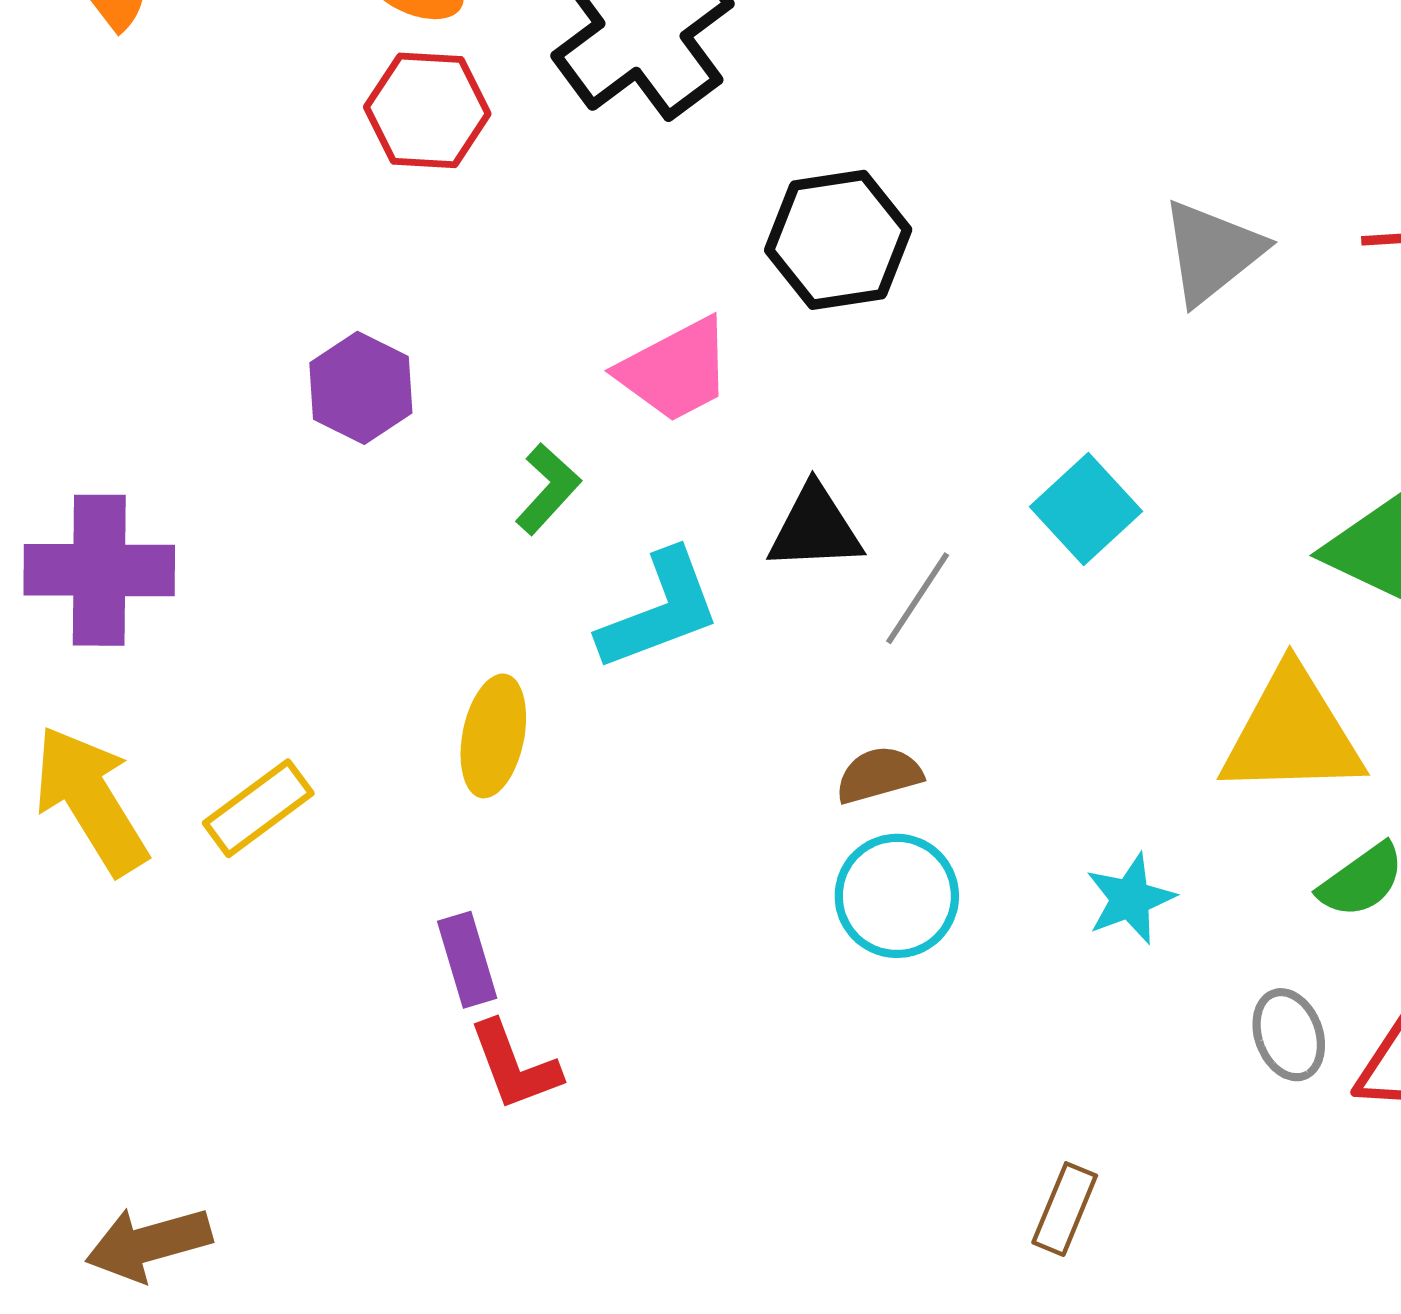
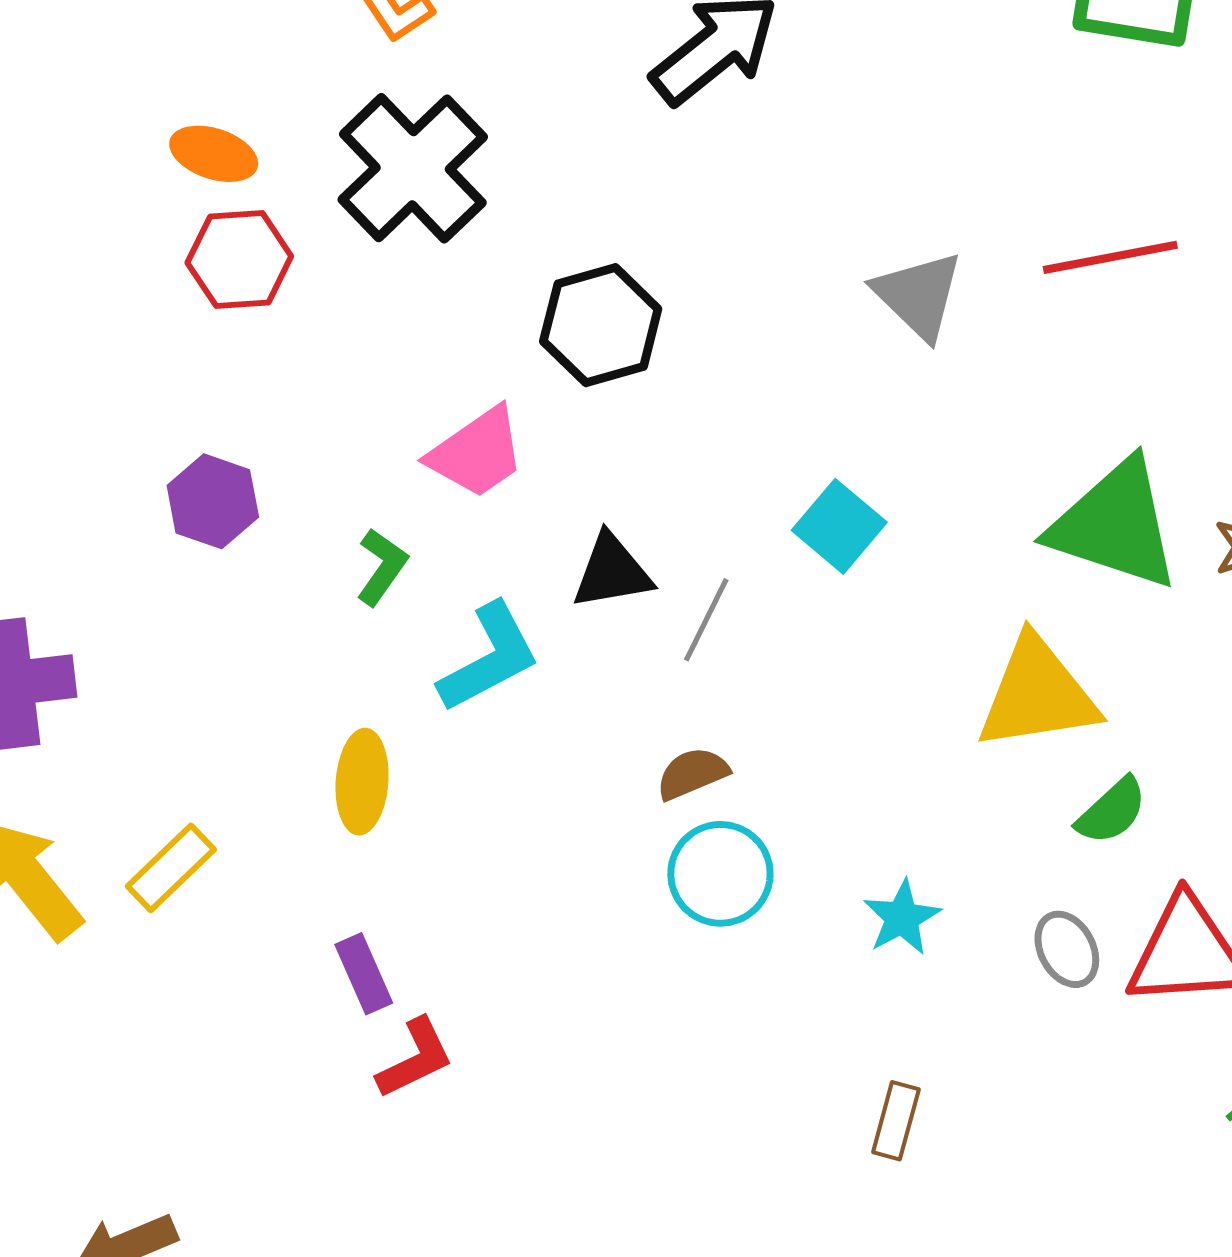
gray triangle: (1212, 252) -> (918, 295), turned -30
cyan star: (1130, 899) -> (902, 918), moved
red L-shape: (514, 1066) -> (415, 1058), turned -88

